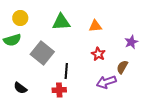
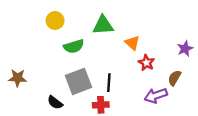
orange triangle: (95, 26) -> (132, 43), moved, turned 48
green semicircle: (12, 40) -> (74, 46), moved
gray square: (42, 53) -> (78, 81), moved, turned 30

